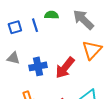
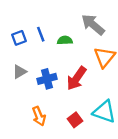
green semicircle: (52, 15) -> (65, 40), moved
gray triangle: (13, 58) -> (20, 72), turned -40

